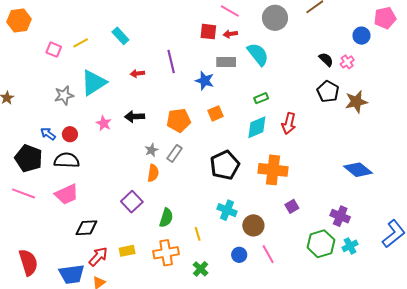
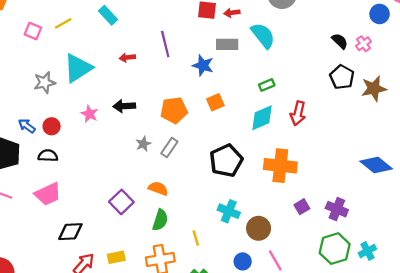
black semicircle: (67, 160) -> (48, 156), size x0.7
orange semicircle: (153, 173) -> (158, 188), moved, turned -78
purple cross: (340, 216) -> (337, 209), moved

